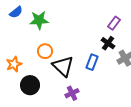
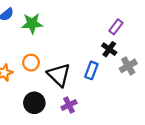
orange circle: (45, 51) -> (31, 63), moved
black circle: (30, 85) -> (34, 103), moved

